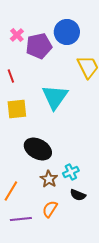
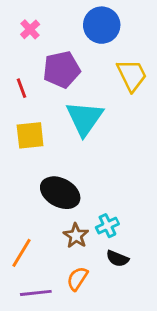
purple pentagon: (39, 46) -> (62, 69), moved

